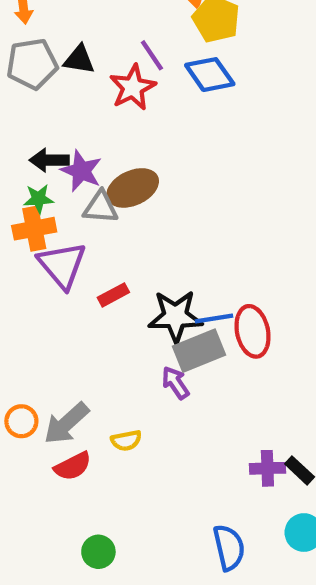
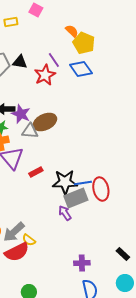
yellow semicircle: (126, 440) -> (29, 240), moved, turned 48
red semicircle: (73, 466) -> (17, 252), size x1.4
purple cross: (267, 468) -> (82, 263), moved

